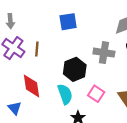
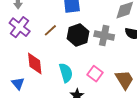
brown line: (37, 49) -> (50, 30), moved, turned 40
black hexagon: (75, 69) -> (78, 35), moved

